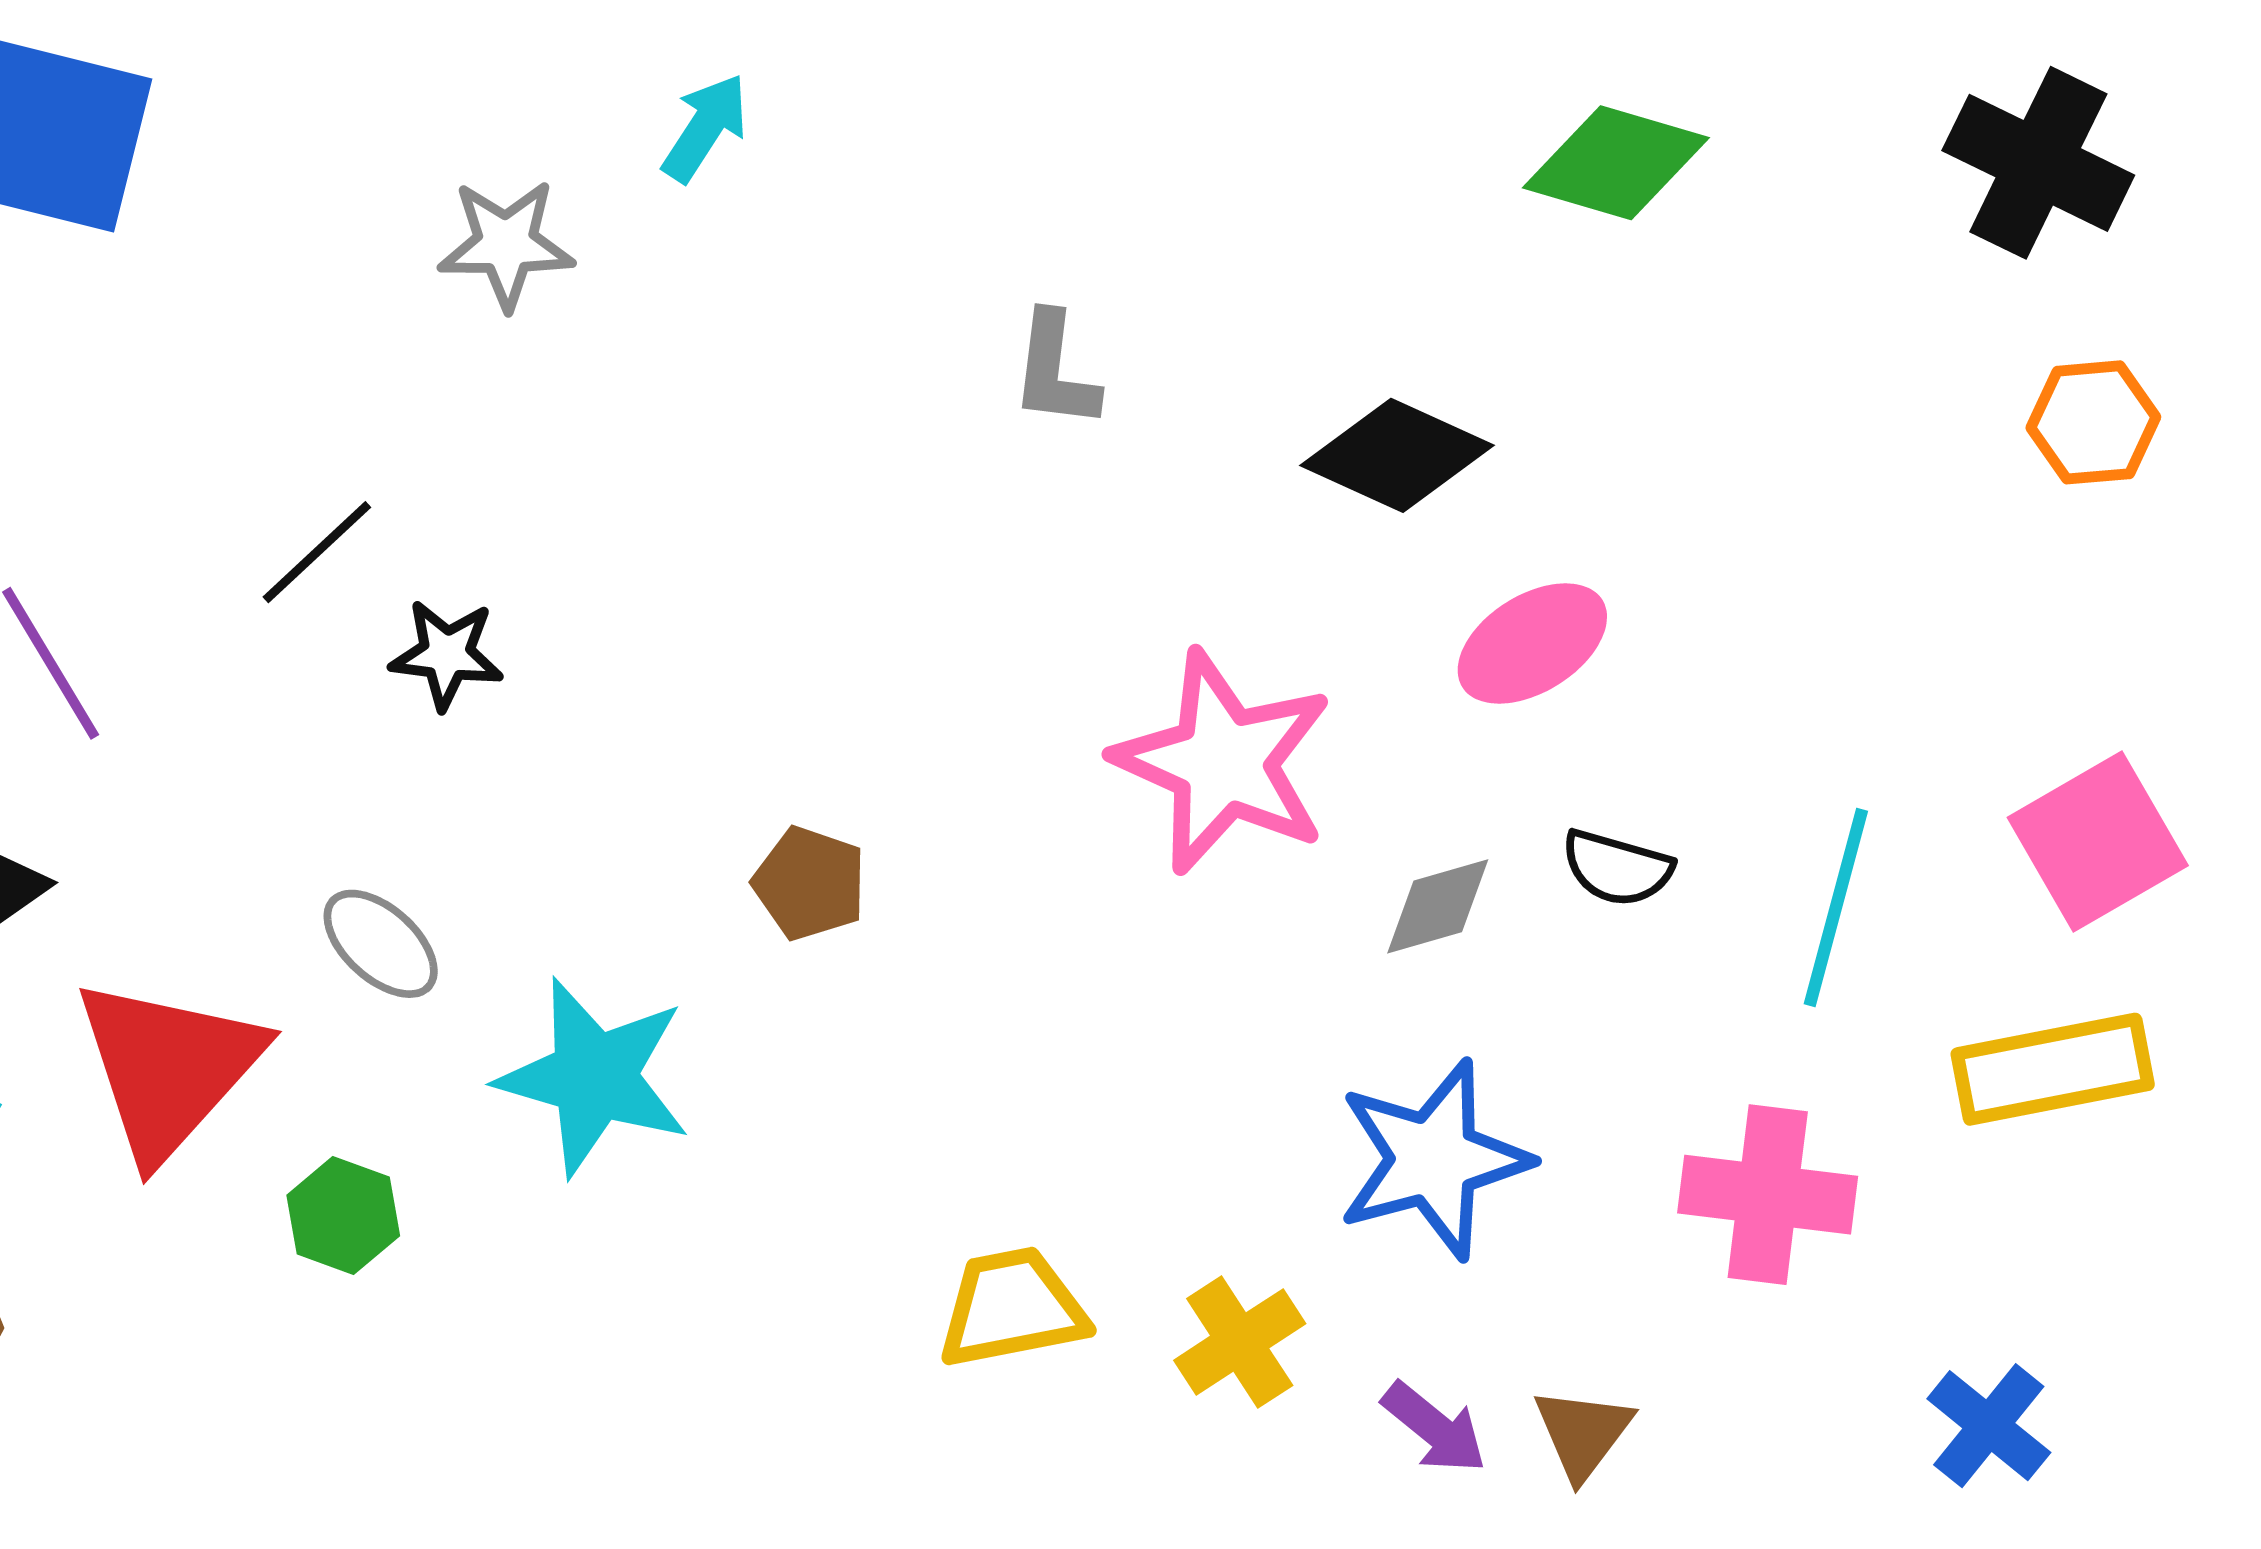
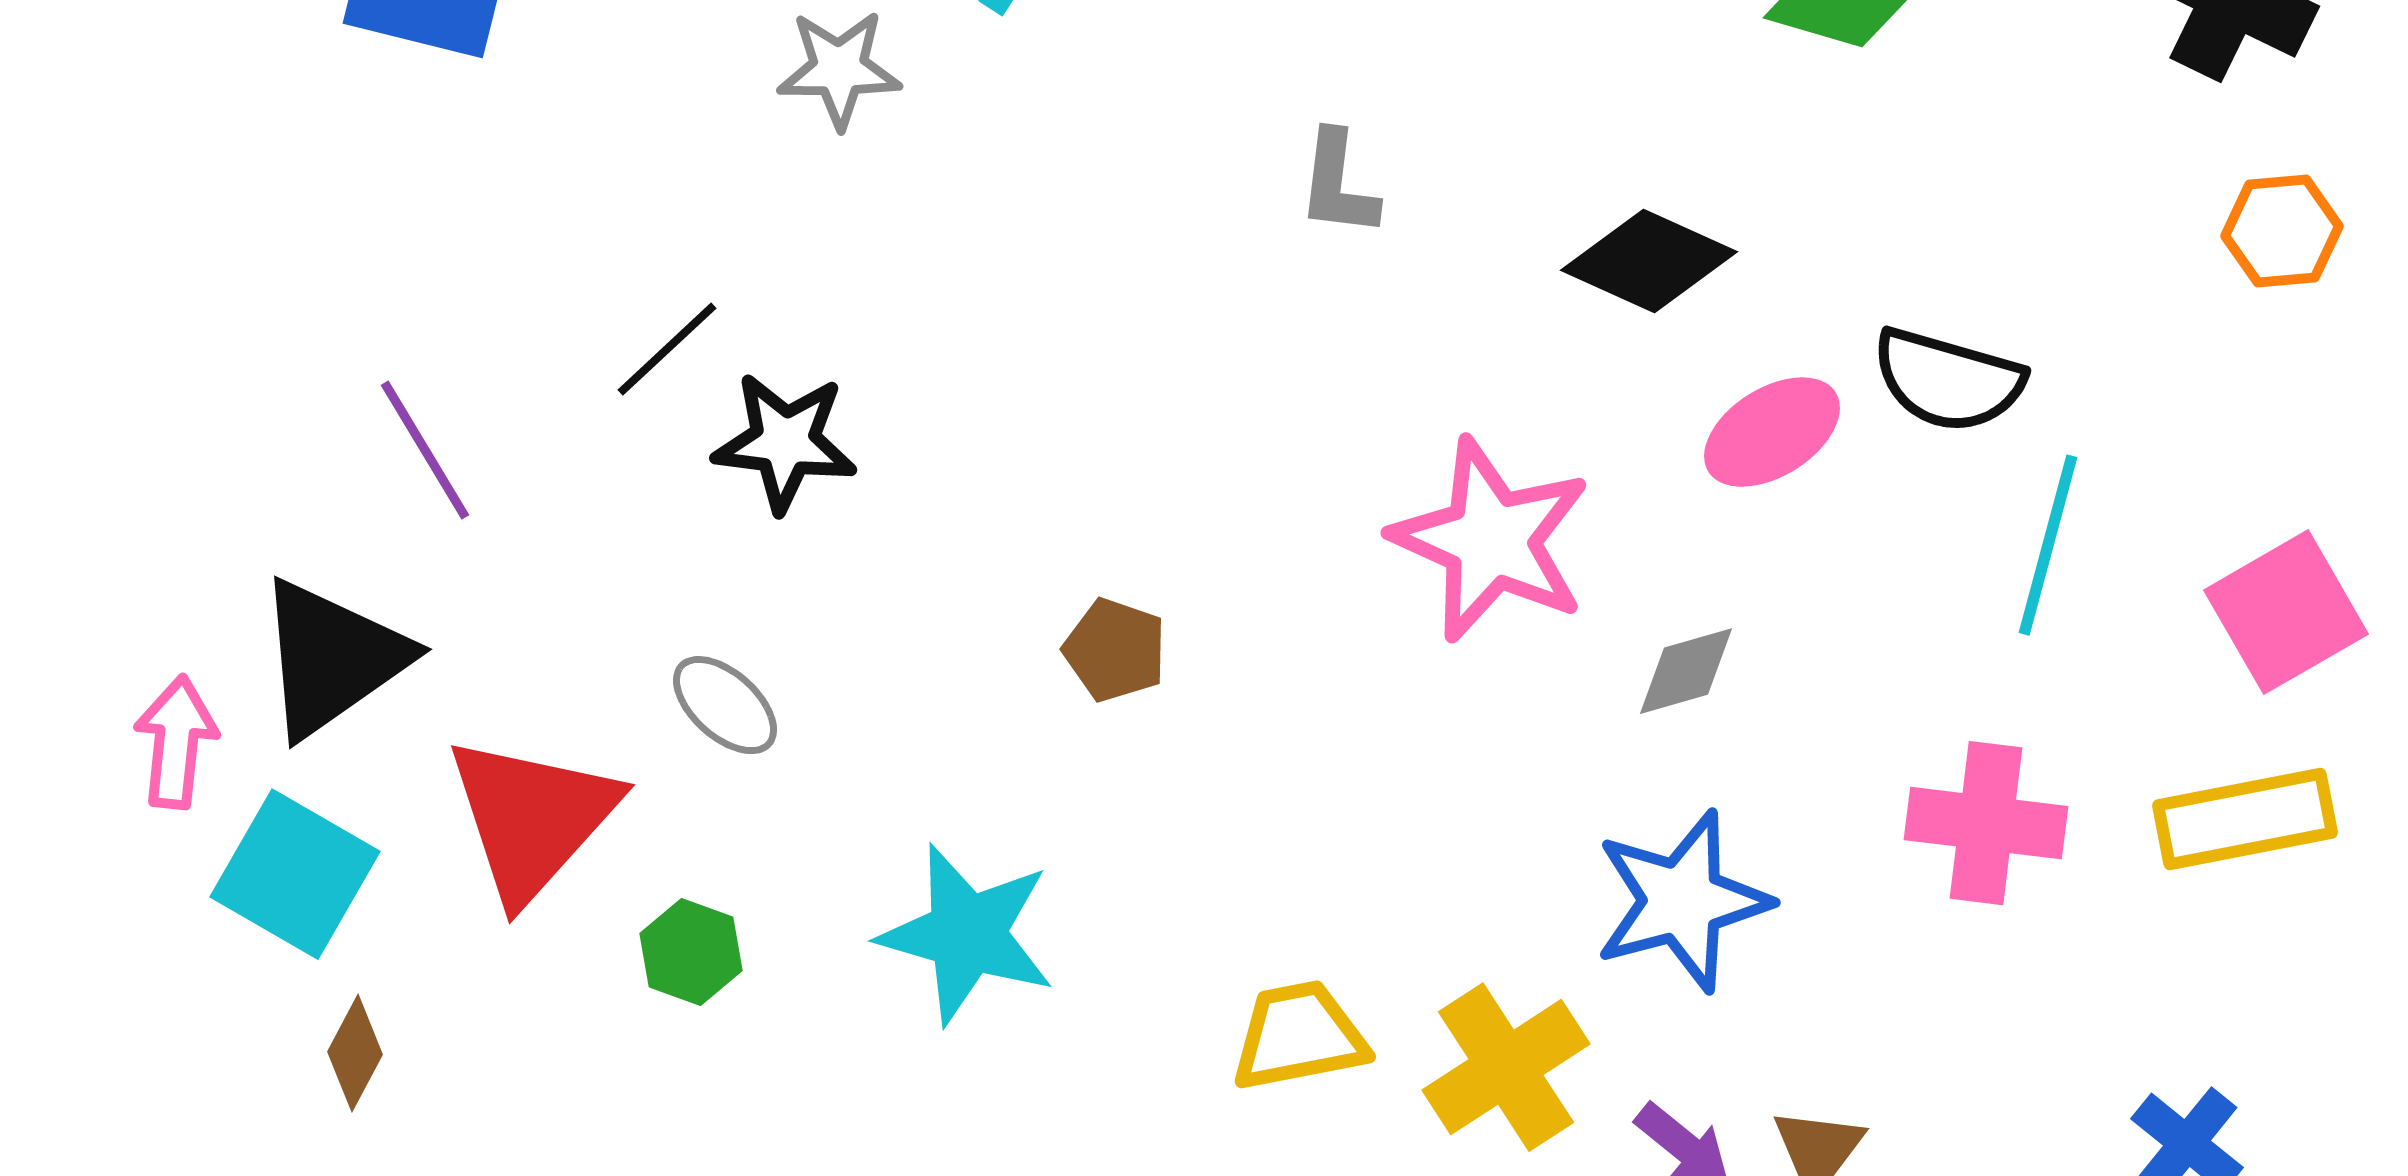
black star: (447, 655) -> (785, 442), size x1.4
black semicircle: (1617, 868) -> (1948, 380), moved, size x1.5
cyan line: (1836, 908) -> (2048, 545), moved
cyan star: (594, 1077) -> (967, 934), moved
pink cross: (1768, 1195) -> (1986, 823), moved
yellow cross: (1240, 1342) -> (1506, 1067), size x1.4

